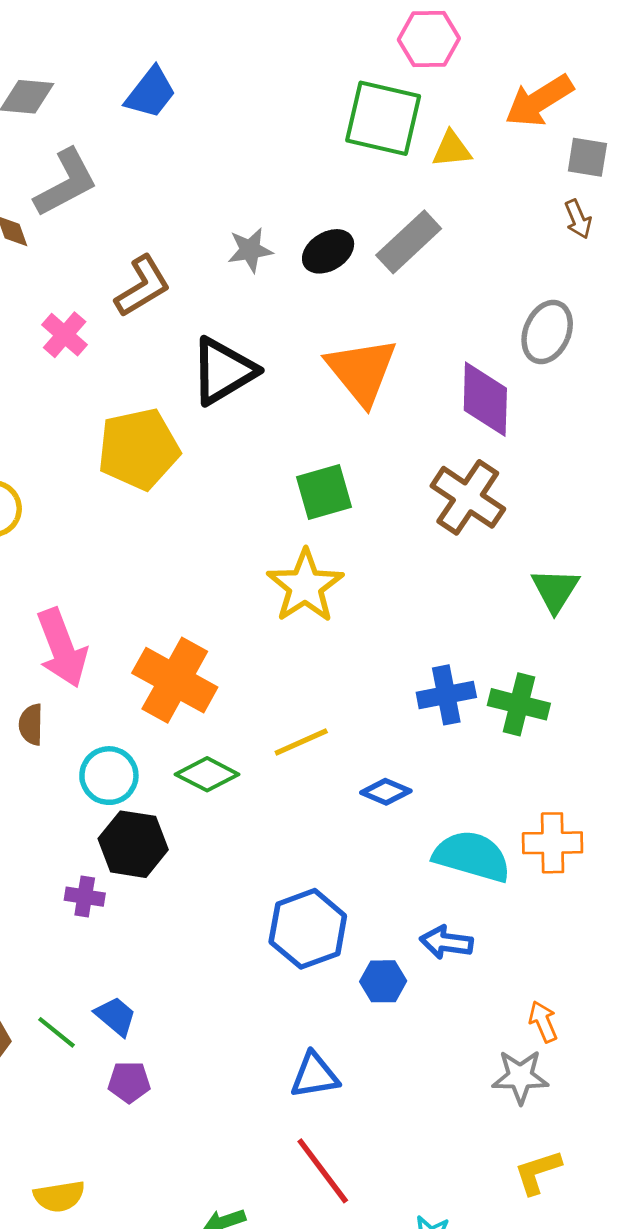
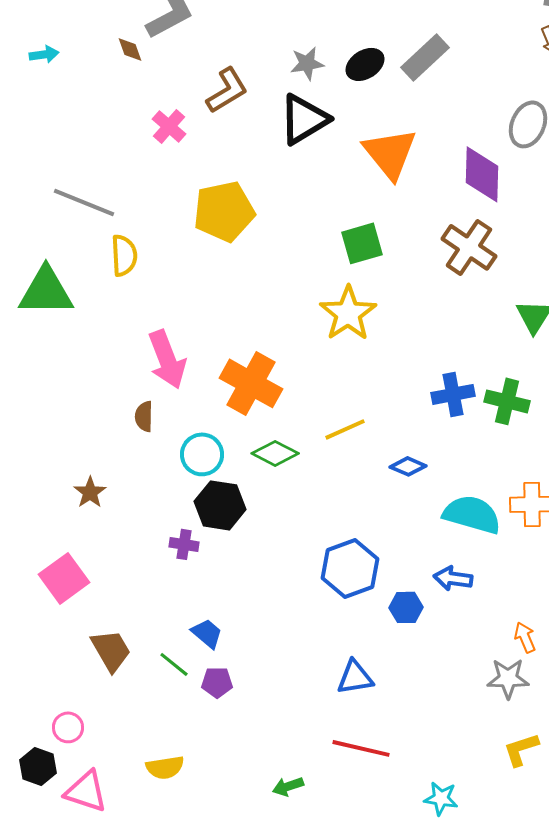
black triangle: (223, 371) -> (304, 119), moved
green line: (57, 1032) -> (174, 664), moved
red line: (323, 1171) -> (361, 748), turned -40

